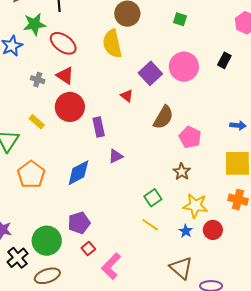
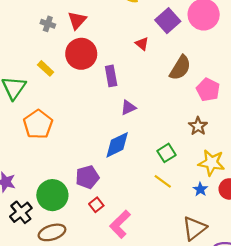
red triangle: (65, 76) -> (77, 20), turned 36
blue diamond: (78, 173) -> (117, 145), moved
brown triangle: (181, 268) -> (194, 228), turned 40

